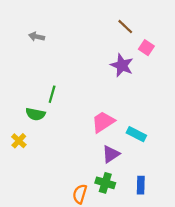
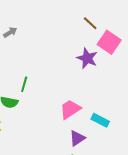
gray arrow: (37, 37) -> (10, 32), turned 136
pink square: (146, 48) -> (109, 42), size x1.6

